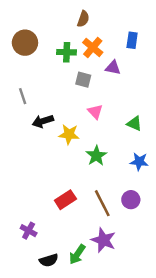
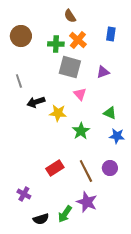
brown semicircle: (83, 19) -> (70, 16), turned 128
purple triangle: (113, 68) -> (103, 72), moved, turned -32
gray square: (83, 80) -> (70, 67), size x1.6
green triangle: (134, 124) -> (110, 113), moved

